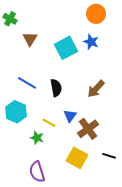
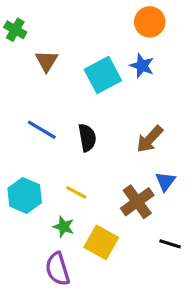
cyan hexagon: (16, 112) -> (25, 195), moved
blue triangle: (70, 116) -> (165, 181), moved
green star: (37, 138) -> (64, 227), moved
yellow square: (77, 158) -> (101, 242), moved

